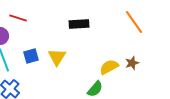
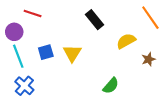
black rectangle: (79, 24) -> (95, 20), turned 54
yellow semicircle: (109, 67) -> (126, 41), moved

